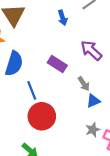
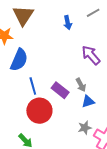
purple rectangle: (57, 64) -> (60, 90), moved

